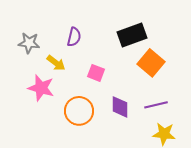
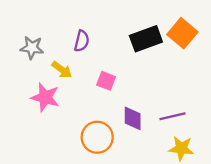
orange square: (151, 63) -> (182, 33), moved
orange circle: (79, 111) -> (97, 137), moved

